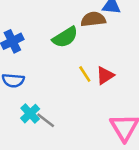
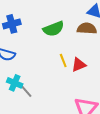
brown semicircle: (93, 19) -> (87, 28), moved
cyan cross: (30, 114) -> (15, 83), turned -35

